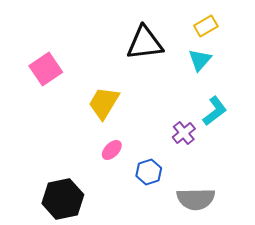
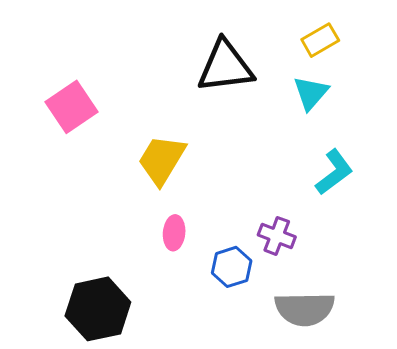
purple cross: (184, 133) -> (277, 236), moved, turned -30
pink ellipse: (112, 150) -> (174, 233), turned -40

